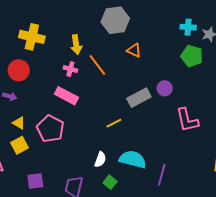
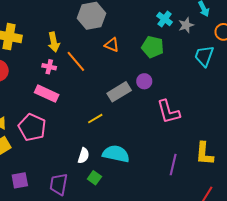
cyan cross: (188, 27) -> (165, 19), turned 35
green pentagon: (192, 56) -> (153, 47), moved
purple line: (162, 175) -> (173, 165), moved

